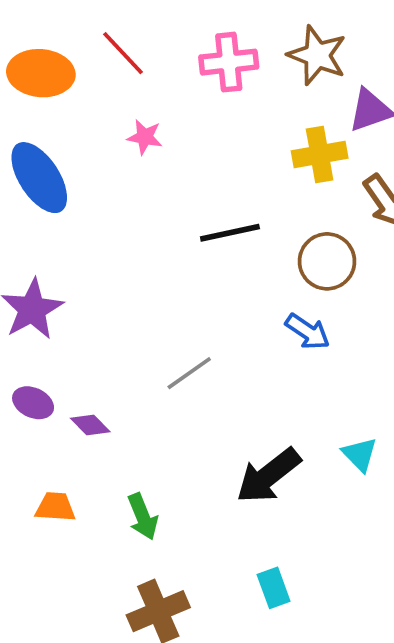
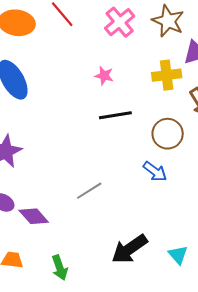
pink cross: (229, 62) -> (120, 22), turned -36
pink star: (145, 137) -> (104, 76), moved
purple diamond: (90, 425) -> (34, 216), size x1.4
cyan triangle: (360, 454) -> (178, 255), moved

